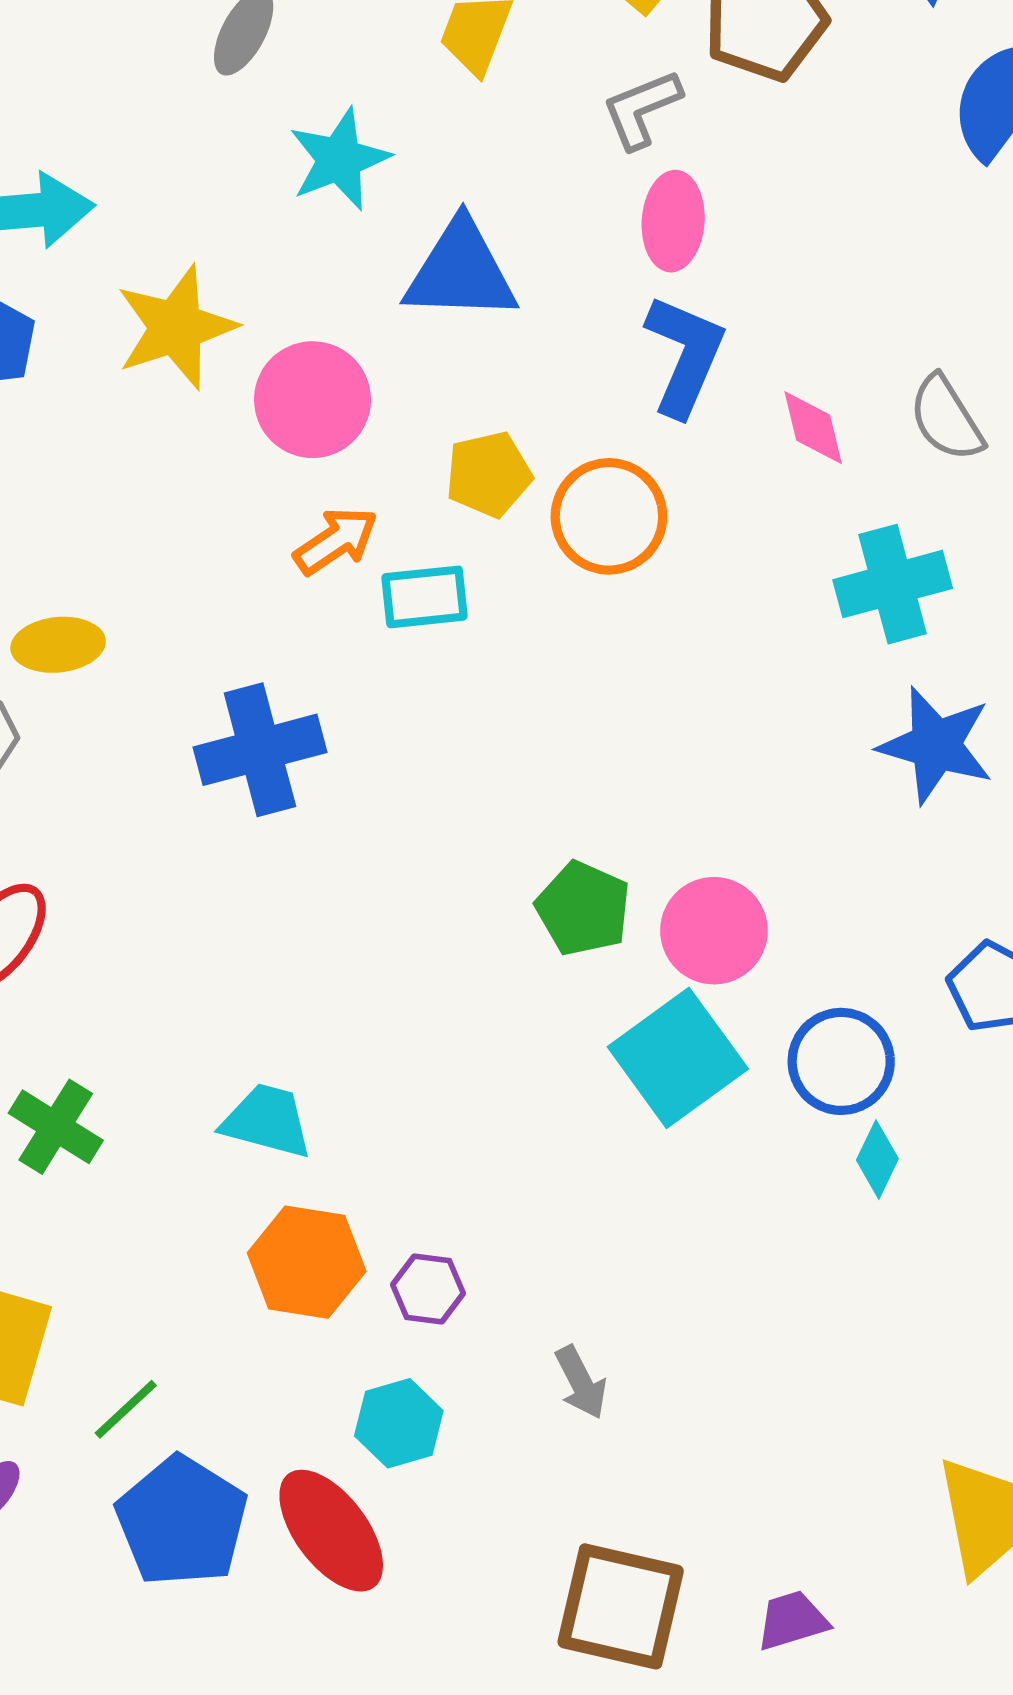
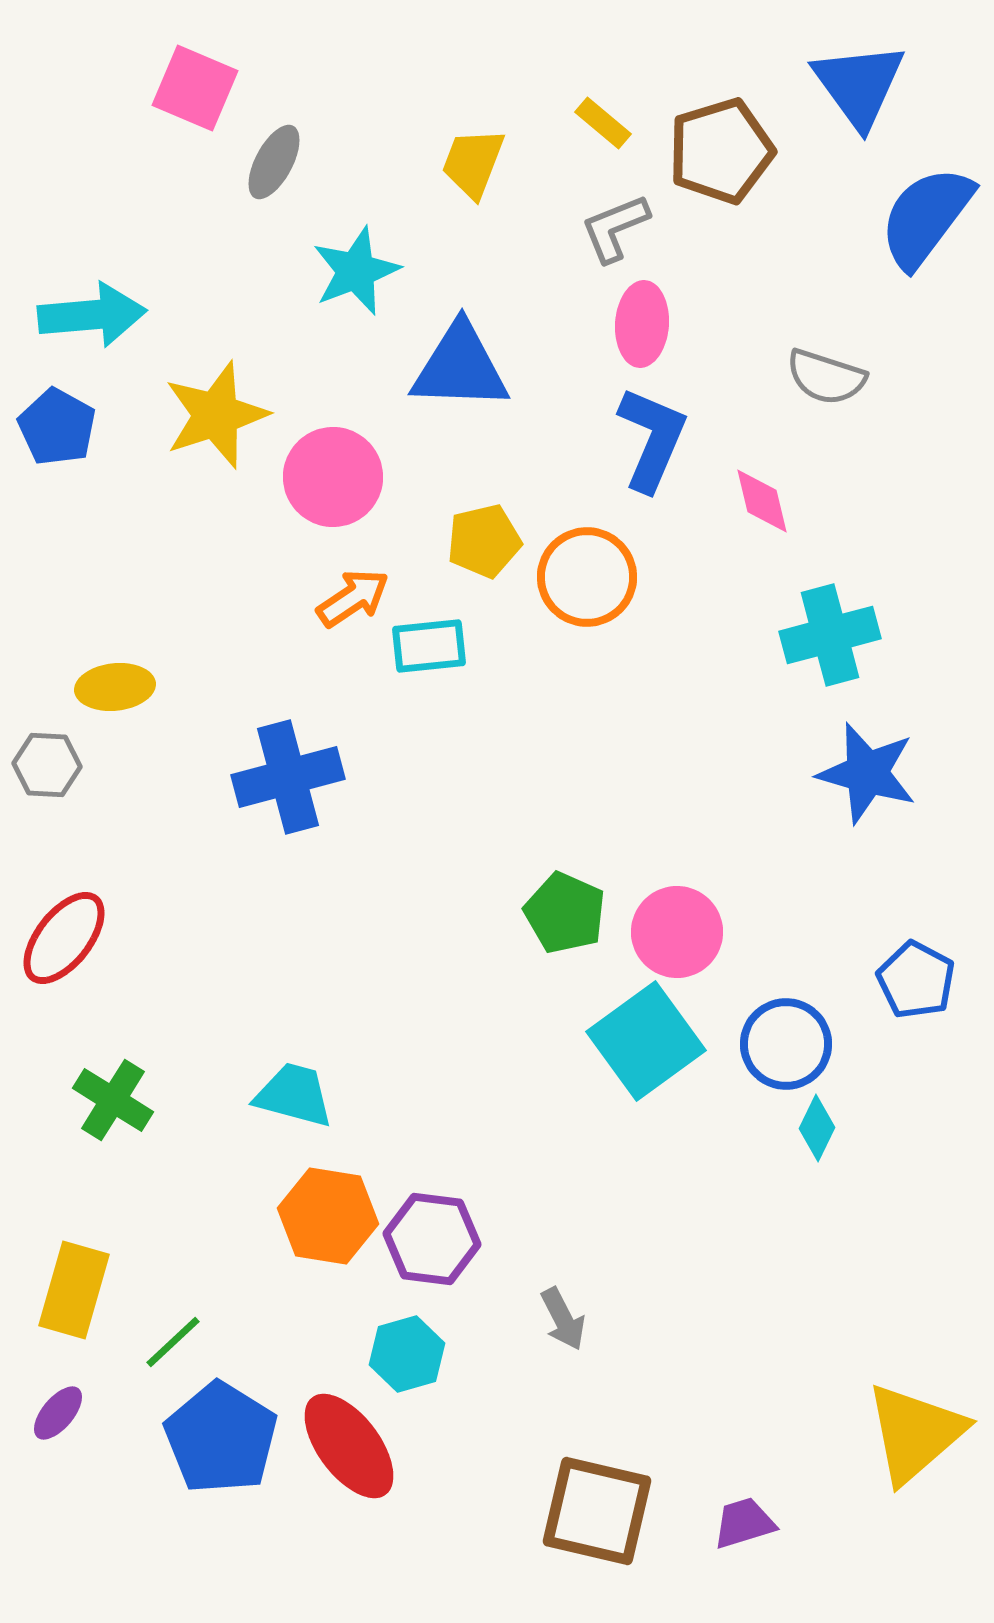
gray semicircle: (946, 418) -> (826, 377), moved, turned -40
purple hexagon: (428, 1289) -> (432, 1239), size x1.5

